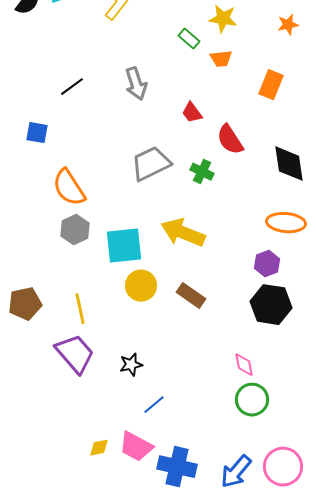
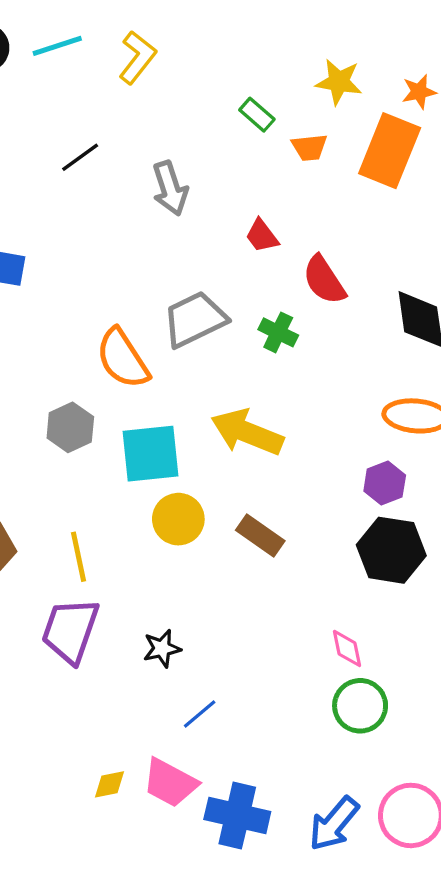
yellow star: (223, 19) -> (339, 82), moved
orange rectangle: (271, 85) -> (390, 151), moved, size x1.5
black line: (72, 87) -> (80, 157), moved
orange semicircle: (69, 188) -> (123, 359), moved
purple trapezoid: (75, 354) -> (70, 630), turned -120

